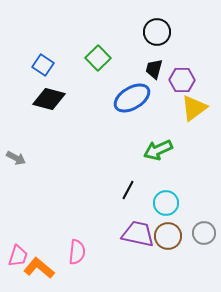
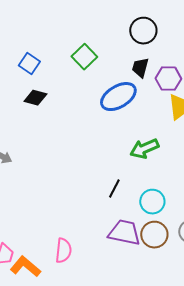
black diamond: (49, 99) -> (35, 98), size x0.7

